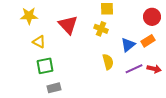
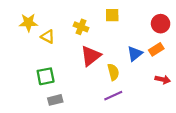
red triangle: (68, 25) -> (91, 56), moved, turned 35
yellow cross: (101, 29) -> (81, 27), moved
yellow triangle: (39, 42) -> (48, 37), moved
purple line: (134, 69) -> (113, 96), moved

